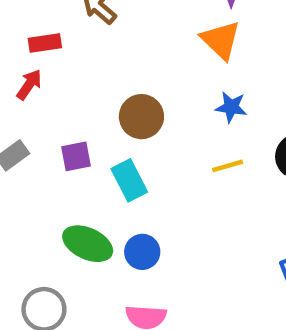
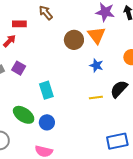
brown circle: (141, 117) -> (74, 40), moved
purple square: (76, 156) -> (19, 68), moved, turned 32
yellow line: (228, 166) -> (96, 98), moved

